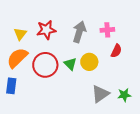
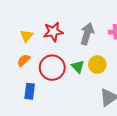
orange semicircle: (17, 58) -> (24, 60), size x0.6
blue rectangle: (11, 86) -> (30, 91), moved

